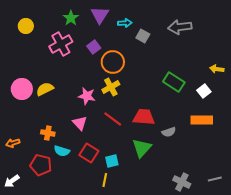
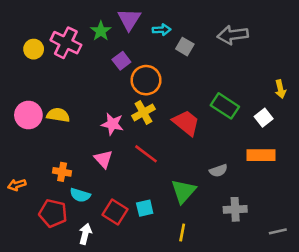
green star: (71, 18) -> (101, 31), moved
yellow circle: (26, 26) -> (34, 49), moved
pink cross: (61, 44) -> (66, 43), moved, turned -35
yellow arrow: (217, 69) -> (280, 89), turned -112
yellow semicircle: (45, 89) -> (58, 115), turned 36
red trapezoid: (144, 117) -> (186, 123), moved, turned 35
red square: (89, 153) -> (115, 212), moved
yellow line: (105, 180) -> (182, 233), moved
white arrow: (12, 181) -> (85, 234), moved, turned 140
gray cross: (182, 182) -> (235, 209), moved, turned -30

